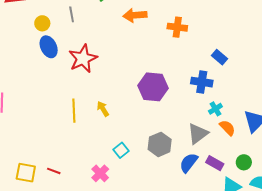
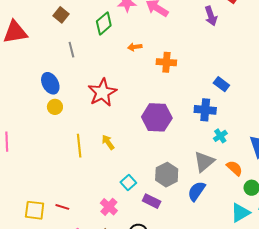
orange arrow: (135, 15) -> (135, 47), size x0.6
yellow circle: (42, 23) -> (55, 107), moved
orange cross: (177, 27) -> (166, 62), moved
red star: (83, 59) -> (102, 92), moved
orange semicircle: (227, 128) -> (234, 168), moved
purple rectangle: (215, 163) -> (152, 201), moved

